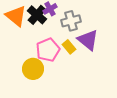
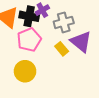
black cross: (37, 15) -> (29, 16), turned -30
pink pentagon: (48, 50) -> (29, 40), moved

